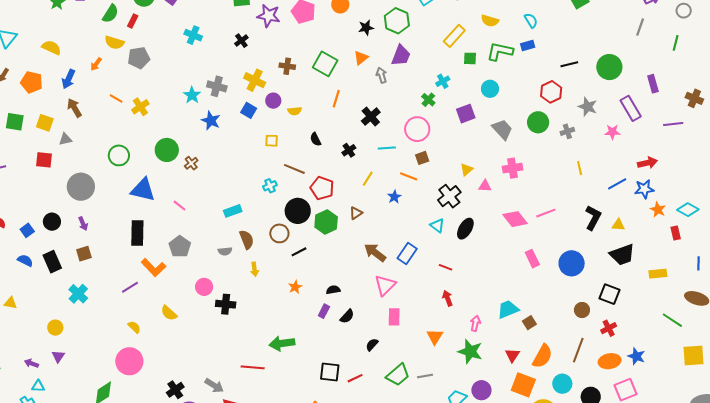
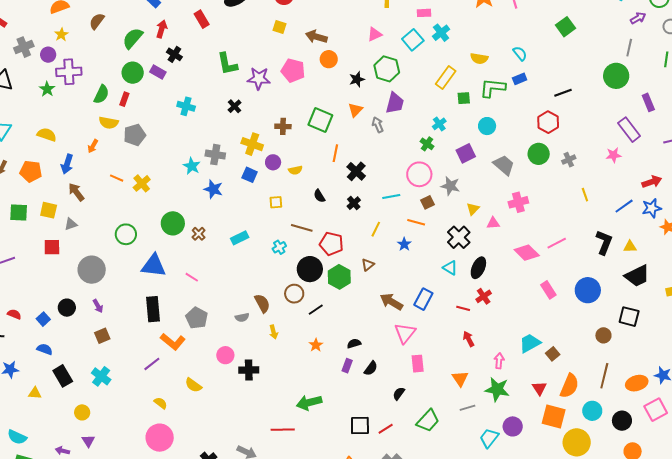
green circle: (609, 67) -> (616, 76), moved
gray star: (588, 107) -> (450, 186), moved
black cross: (371, 117) -> (356, 171), moved
cyan rectangle: (233, 211) -> (240, 238), moved
black rectangle: (52, 262) -> (63, 376), moved
red cross: (609, 328) -> (484, 296), moved
gray line: (425, 376) -> (468, 408), moved

